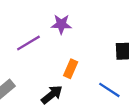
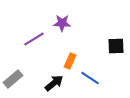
blue line: (109, 90) -> (90, 78), moved

